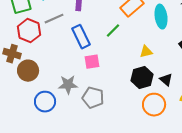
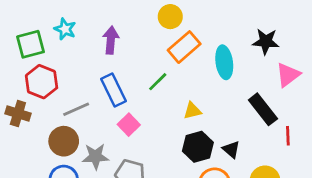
gray line: (54, 19) -> (76, 109), moved
yellow triangle: (146, 52) -> (192, 111), moved
pink square: (92, 62) -> (129, 125), turned -35
brown circle: (28, 71) -> (64, 141), moved

